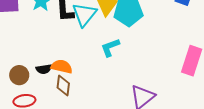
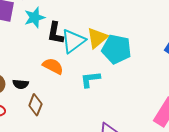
orange semicircle: (62, 67) -> (53, 66), moved

